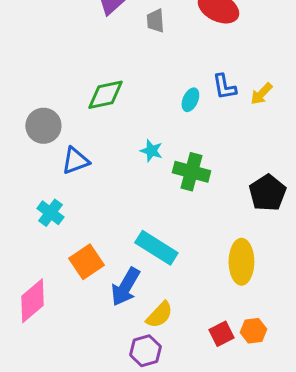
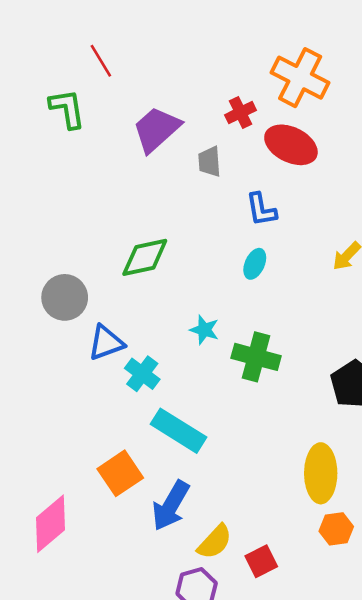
blue L-shape: (224, 87) -> (261, 210), moved
cyan cross: (50, 213) -> (142, 374), moved
cyan rectangle: (156, 248) -> (178, 431), moved
orange hexagon: (253, 331) -> (336, 529), moved
red square: (221, 334) -> (261, 561), moved

